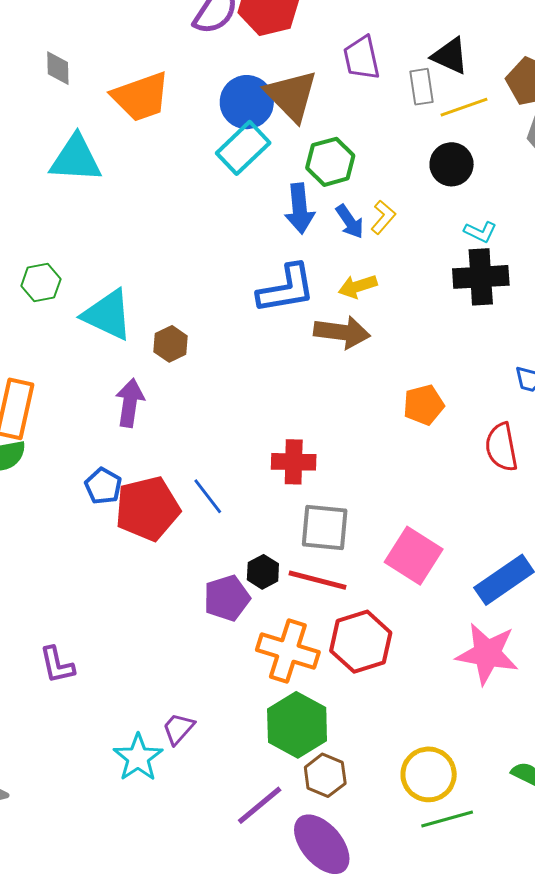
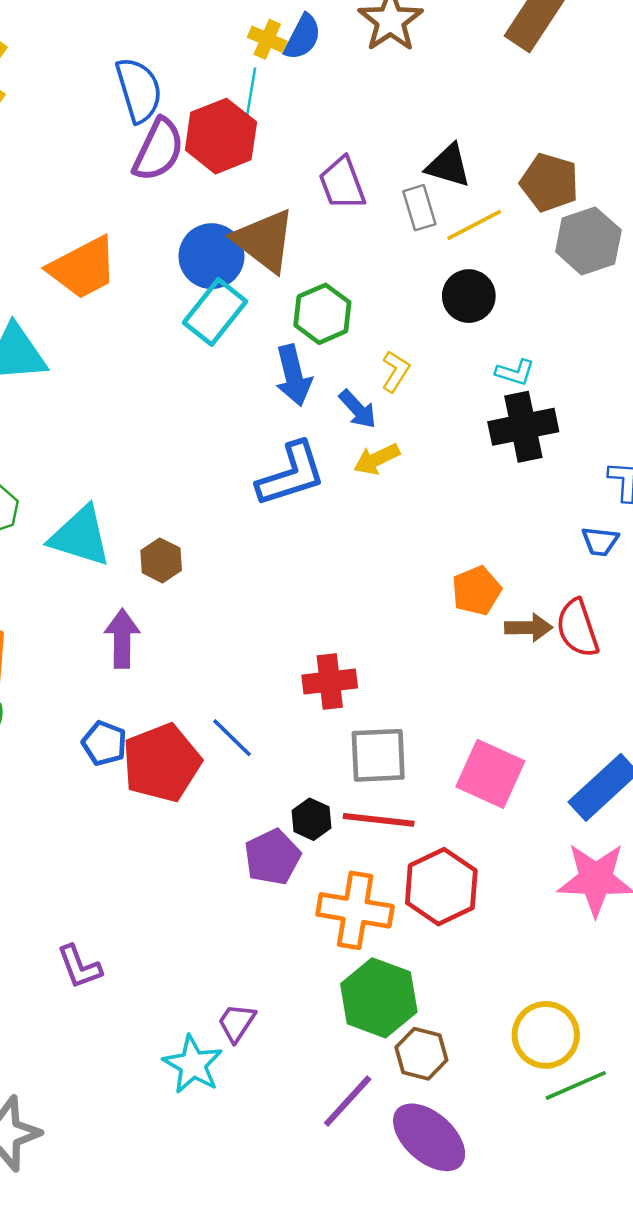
blue arrow: (350, 222) -> (358, 409), moved
brown arrow: (342, 332) -> (529, 628), moved, size x0.7

